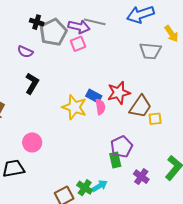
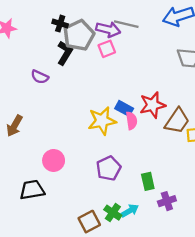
purple semicircle: (25, 52) -> (40, 77), moved
black L-shape: (32, 83) -> (65, 53), moved
yellow star: (74, 107) -> (102, 121), turned -30
purple pentagon: (122, 147) -> (109, 168), moved
purple cross: (141, 177) -> (167, 201), moved, turned 35

